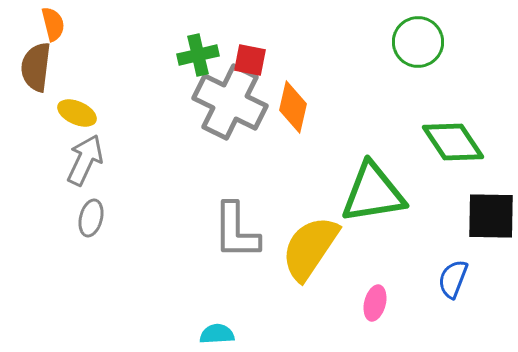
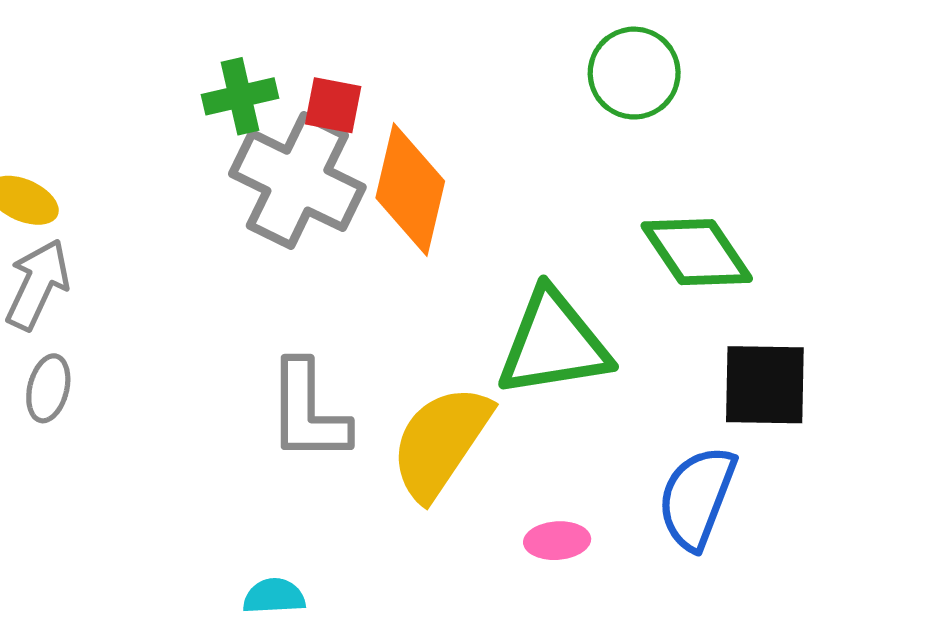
orange diamond: (293, 107) -> (410, 189), size x1.4
blue semicircle: (453, 279) -> (697, 498), size x1.5
pink ellipse: (375, 303) -> (557, 541), turned 72

